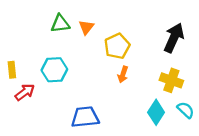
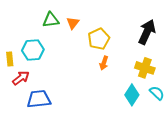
cyan hexagon: (54, 70) -> (33, 50), moved
blue trapezoid: (85, 117) -> (39, 99), moved

